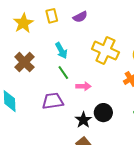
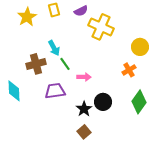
cyan arrow: (61, 51) -> (54, 48), moved
yellow cross: (105, 51) -> (101, 27), moved
brown cross: (24, 62) -> (36, 64), moved, turned 30

